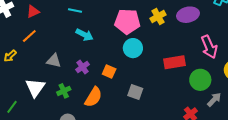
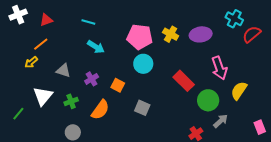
yellow cross: (158, 17) -> (171, 34), turned -35
yellow arrow: (10, 56) -> (31, 62), moved
red rectangle: (174, 62) -> (184, 81), turned 50

